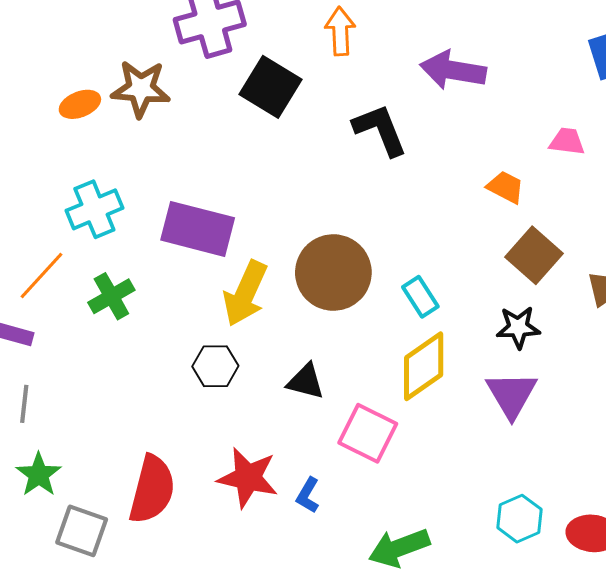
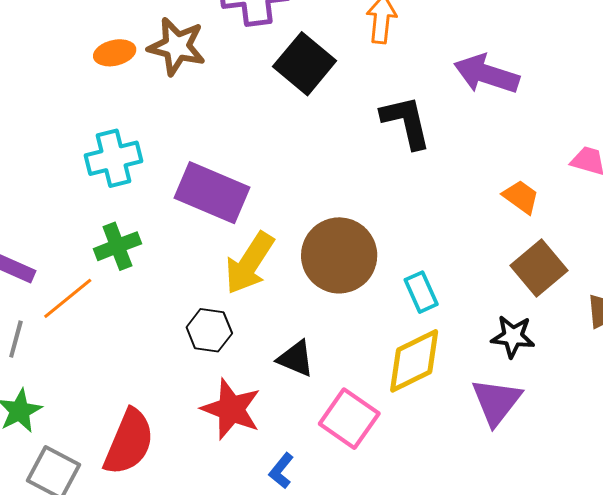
orange line: (42, 275) -> (68, 298), moved
red star: (248, 478) -> (231, 409), moved

